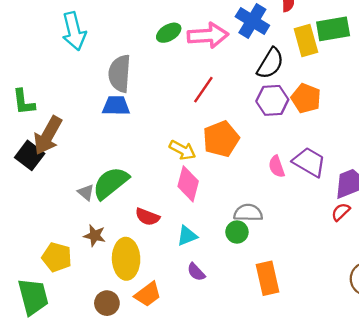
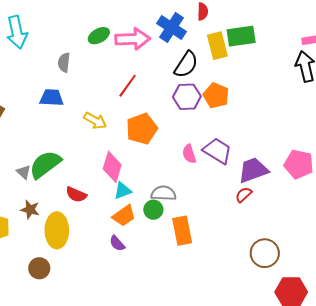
gray semicircle: (120, 73) -> (64, 62), moved, size x0.6
yellow arrow: (182, 150) -> (95, 121), moved
cyan triangle: (187, 236) -> (123, 191), moved
orange rectangle: (268, 278) -> (182, 231), moved
orange trapezoid: (148, 294) -> (124, 216), moved

